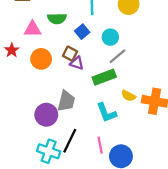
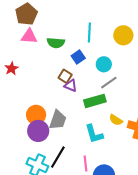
pink triangle: (33, 29) -> (29, 36), moved
orange circle: (41, 59) -> (36, 115), moved

